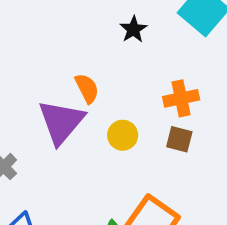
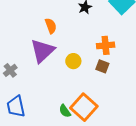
orange semicircle: (87, 88) -> (51, 26), moved

